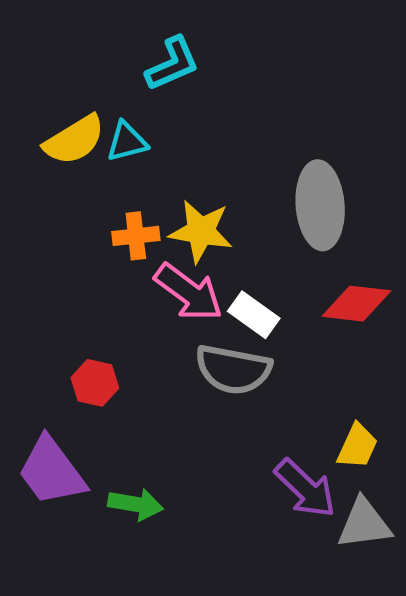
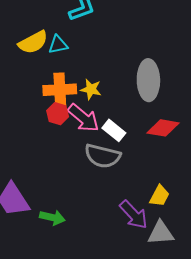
yellow star: (201, 231) -> (91, 89), size x0.7
orange cross: (136, 236) -> (60, 90), size x1.5
red hexagon: (95, 383) -> (58, 114), moved

